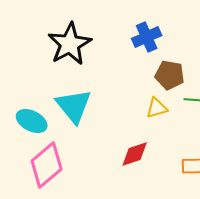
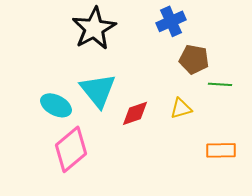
yellow triangle: (157, 108) -> (181, 108), moved
red diamond: (135, 154) -> (135, 113), moved

